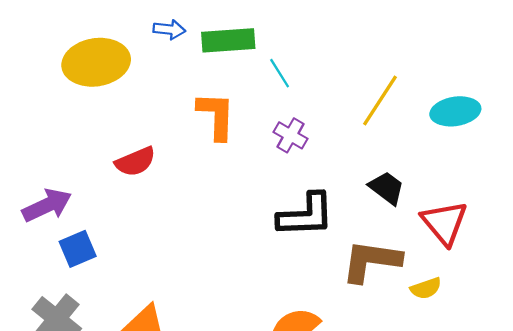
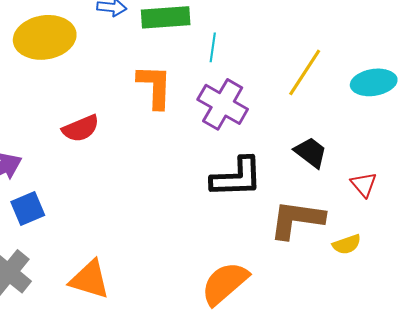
cyan line: (280, 73) -> (213, 47), turned 40
purple cross: (290, 135) -> (223, 104), size x1.6
red triangle: (444, 223) -> (364, 184), size x0.6

